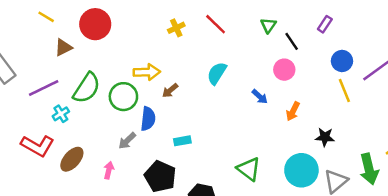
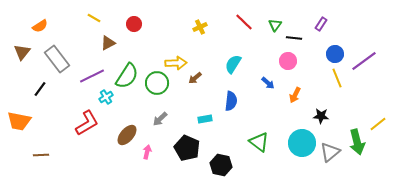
red circle: (95, 24) -> (134, 24), size x0.6
red line: (216, 24) -> (244, 22), moved
black line: (292, 41) -> (294, 38), turned -49
blue semicircle: (148, 119) -> (231, 101), moved
red L-shape: (37, 146) -> (87, 123), turned -60
brown ellipse: (72, 159) -> (127, 135), moved
pink arrow: (109, 170) -> (147, 152), moved

